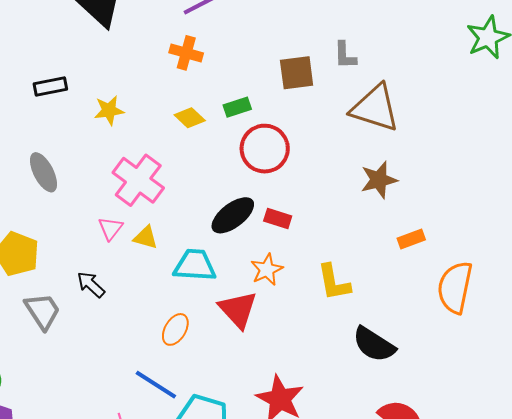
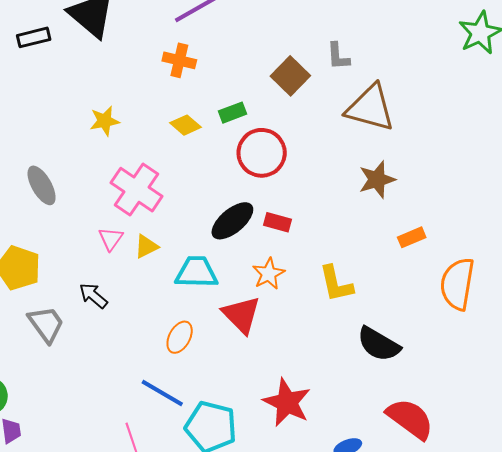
brown square: (297, 73) -> (290, 76), turned -36
black rectangle: (50, 87) -> (34, 37), moved
yellow triangle: (146, 237) -> (146, 246), turned -40

